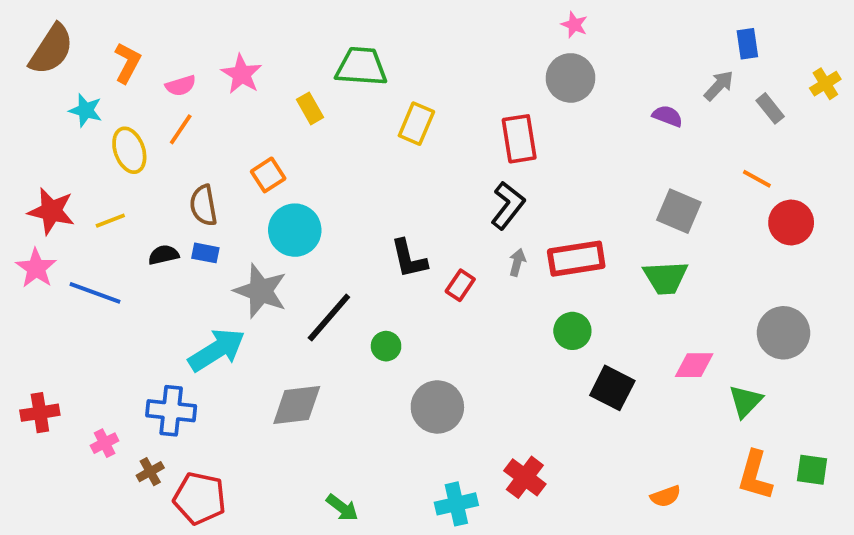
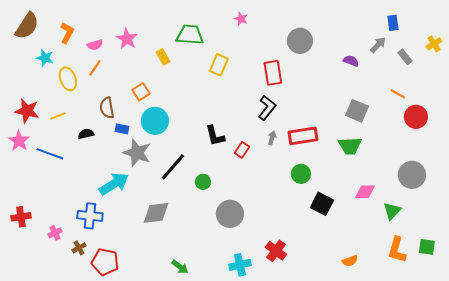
pink star: (574, 25) -> (241, 19), moved
blue rectangle: (205, 253) -> (122, 129), moved

